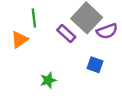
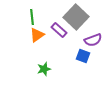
purple semicircle: (107, 31) -> (93, 40), moved
orange triangle: (19, 40) -> (37, 35), moved

